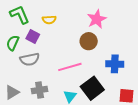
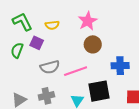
pink star: (97, 19) -> (88, 21), moved
gray semicircle: (30, 59) -> (50, 67), moved
black square: (92, 88) -> (99, 91), turned 30

